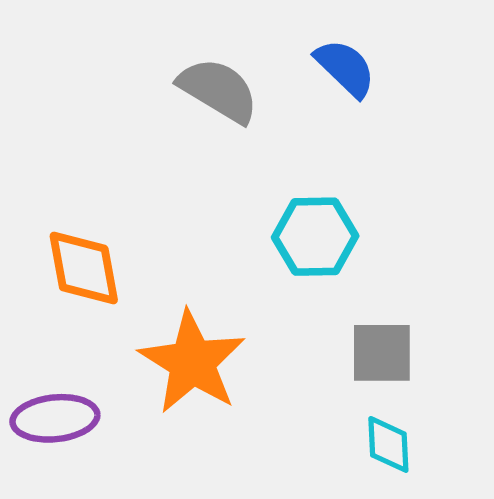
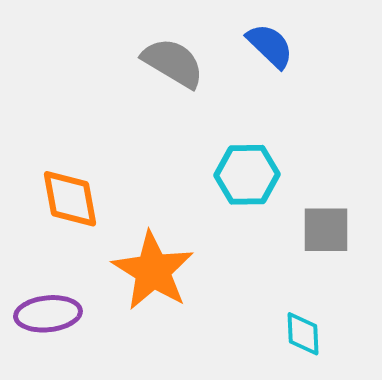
gray square: (382, 353) -> (326, 230), moved

